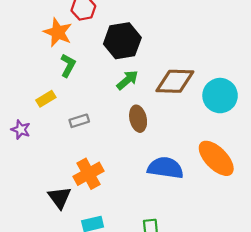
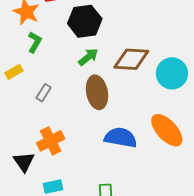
brown ellipse: (138, 119) -> (97, 92), size x1.4
gray rectangle: (79, 121) -> (44, 93), turned -42

